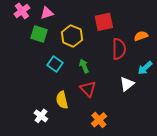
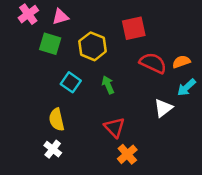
orange semicircle: (141, 36) -> (181, 62), moved
red semicircle: (119, 49) -> (153, 63), turned -65
red triangle: (88, 89) -> (114, 127), moved
yellow semicircle: (62, 100) -> (57, 120), moved

